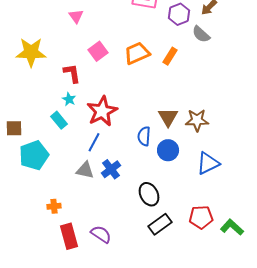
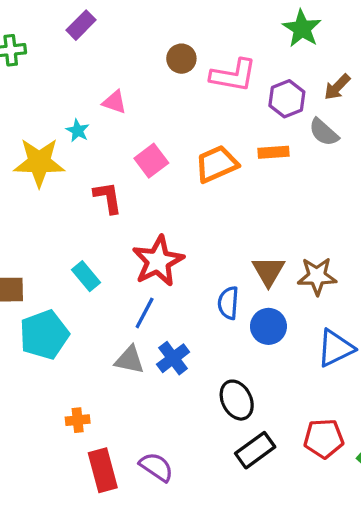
pink triangle: (76, 16) -> (114, 102), turned -35
orange rectangle: (170, 56) -> (273, 152), moved, turned 54
cyan star: (69, 99) -> (78, 131), moved

